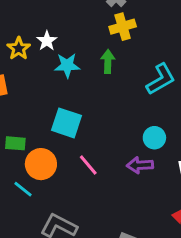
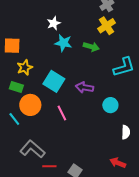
yellow cross: (123, 27) -> (107, 26), turned -30
yellow star: (19, 48) -> (25, 67), moved
green arrow: (108, 62) -> (91, 47), turned 91
purple arrow: (140, 165) -> (85, 87), moved

